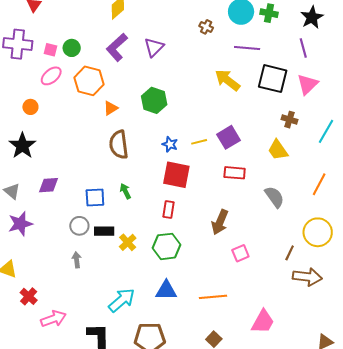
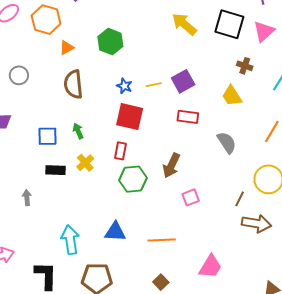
gray circle: (79, 226) -> (19, 75), moved
yellow cross: (128, 242) -> (85, 163), moved
green hexagon: (167, 246) -> (133, 179), moved
cyan arrow: (122, 300) -> (70, 240), turned -60

